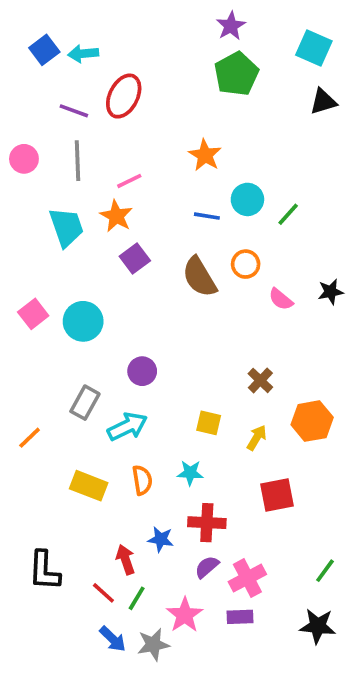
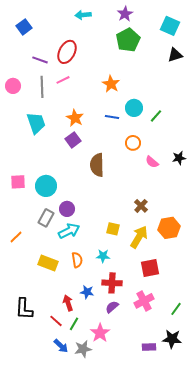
cyan arrow: (83, 54) -> (83, 15), moved
pink line: (129, 181) -> (63, 80), moved
orange star: (116, 216) -> (75, 118), moved
brown semicircle: (199, 277) -> (97, 165), moved, turned 30
pink square: (33, 314) -> (18, 182), moved, turned 35
cyan circle: (83, 321) -> (46, 186), moved
purple circle: (142, 371) -> (67, 209), moved
yellow arrow: (257, 438) -> (139, 237), size x1.6
pink cross: (247, 578) -> (144, 301), moved
purple rectangle: (240, 617) -> (149, 347), moved

